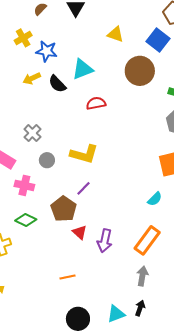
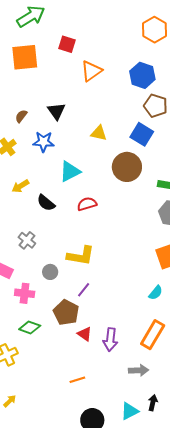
blue star: (47, 51) -> (44, 142), moved
black semicircle: (57, 84) -> (46, 203), moved
gray circle: (47, 160) -> (50, 272), moved
gray arrow: (142, 276) -> (139, 370), moved, turned 84

